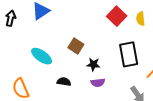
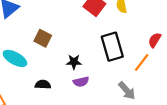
brown square: (76, 46) -> (43, 38), moved

